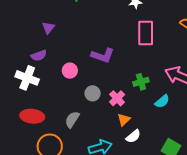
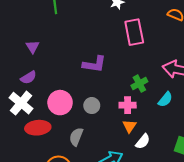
pink circle: (70, 71) -> (60, 103), moved, size x1.5
white cross: (27, 78) -> (21, 103), turned 30
pink cross: (117, 98) -> (128, 105), moved, turned -35
red ellipse: (32, 116) -> (38, 128), moved

